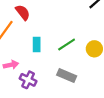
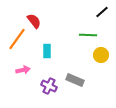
green line: (67, 45) -> (88, 35), moved, turned 36
purple cross: (28, 80) -> (49, 86), moved

